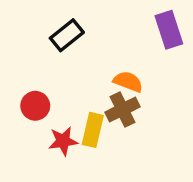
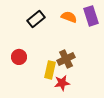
orange semicircle: (128, 82) -> (69, 17), moved
red star: (63, 141) -> (62, 83), moved

